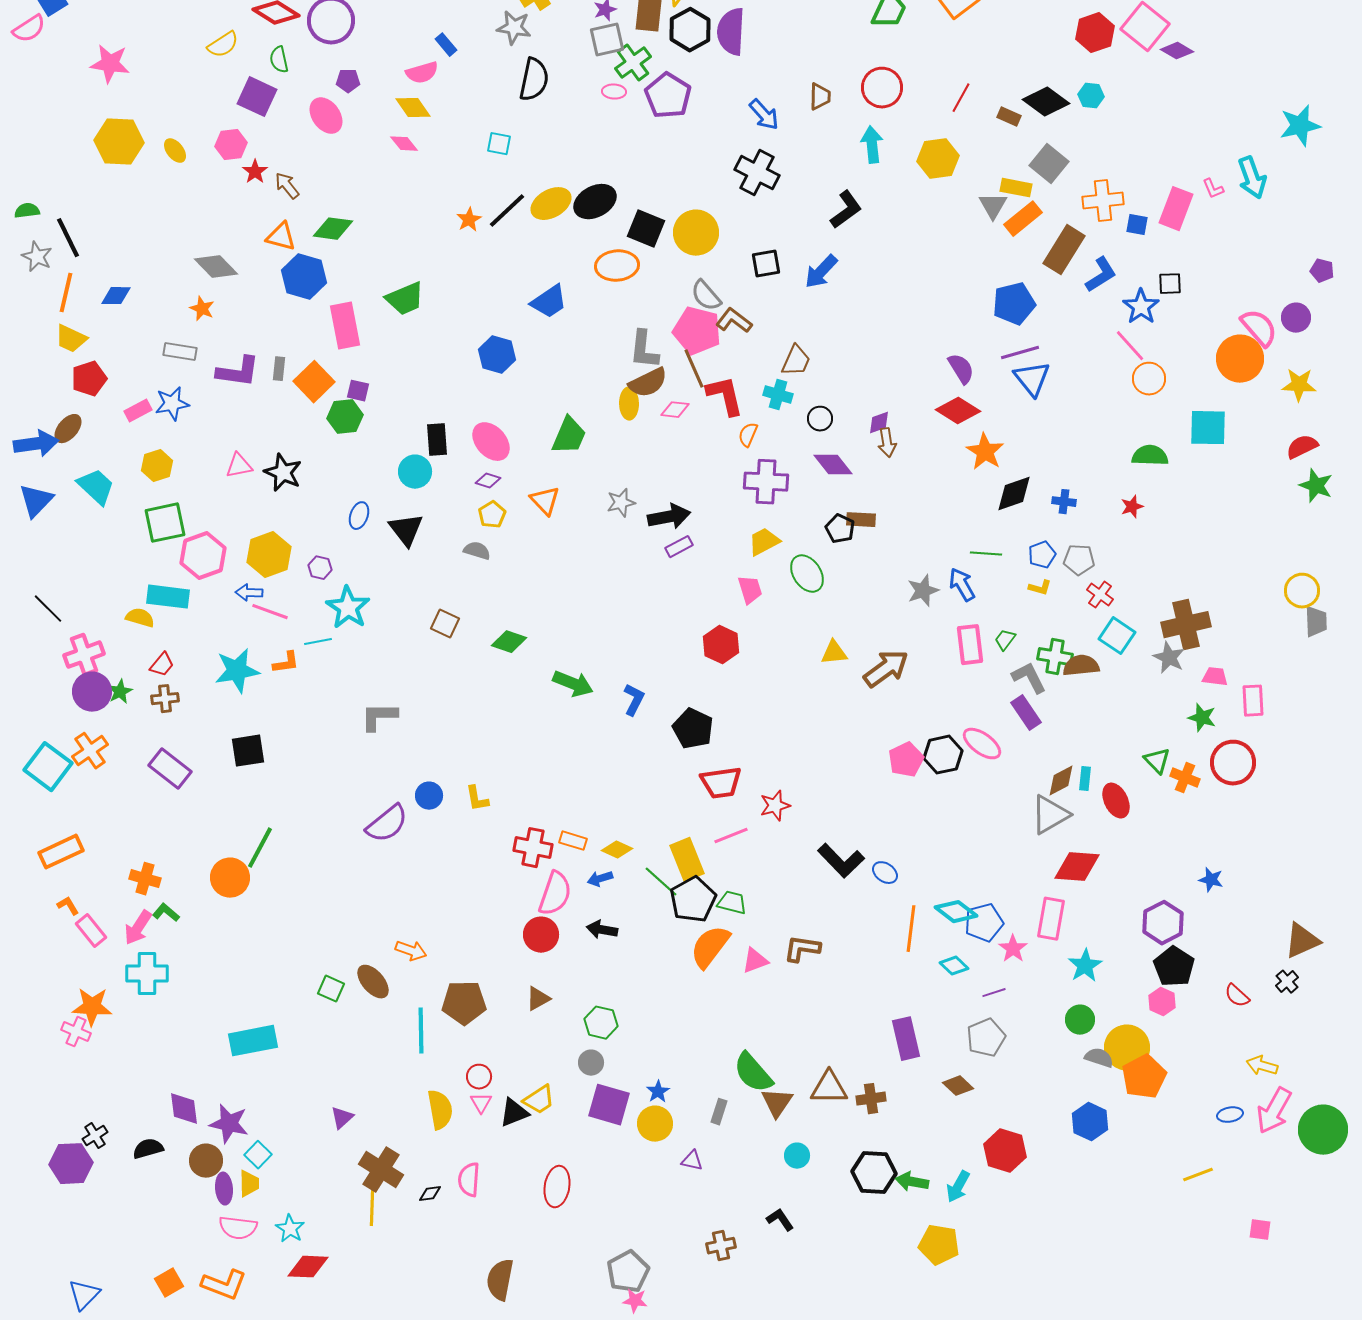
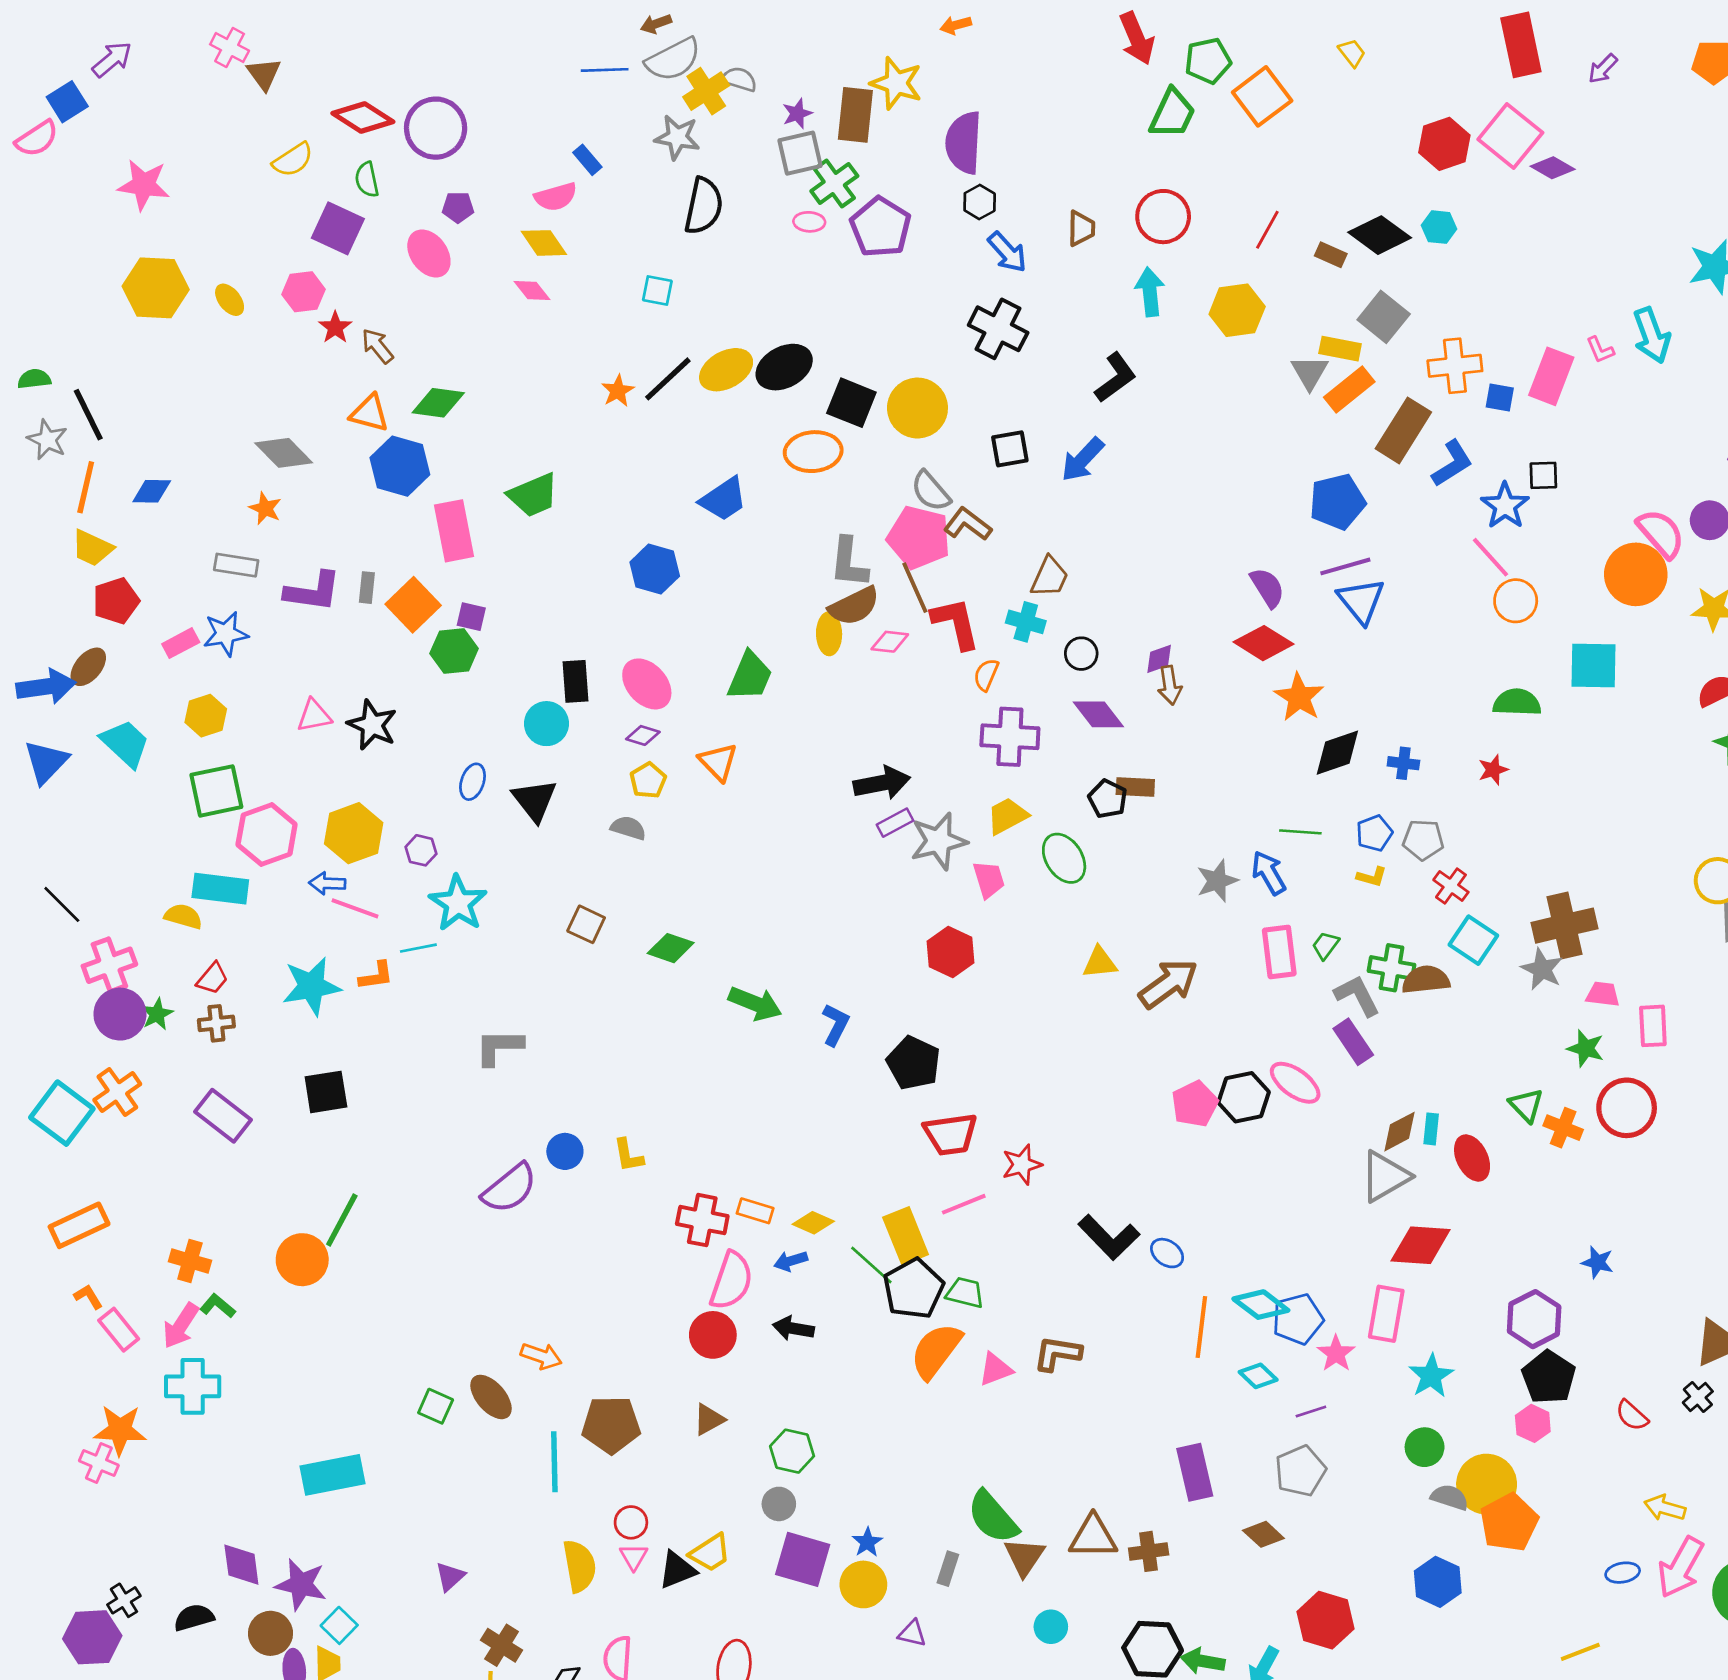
black hexagon: (690, 30) -> (980, 202), moved, size x0.6
gray star: (621, 503) -> (939, 841), moved, size x1.5
brown cross: (381, 1170) -> (502, 1645), size x0.7

